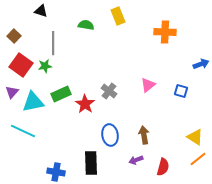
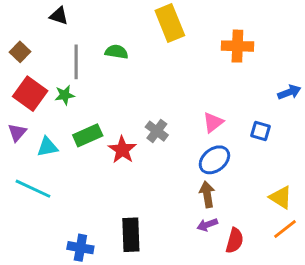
yellow rectangle: (118, 16) -> (170, 23), size x1.4
green semicircle: (86, 25) -> (116, 52), moved
cyan triangle: (33, 102) -> (47, 147), size x0.7
blue ellipse: (110, 135) -> (214, 160), moved, turned 60
purple arrow: (136, 160) -> (207, 225), moved

